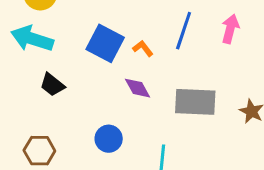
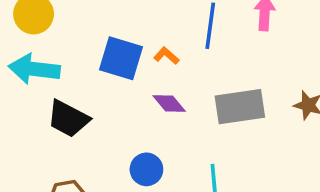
black trapezoid: (52, 85) -> (68, 119), size x1.4

